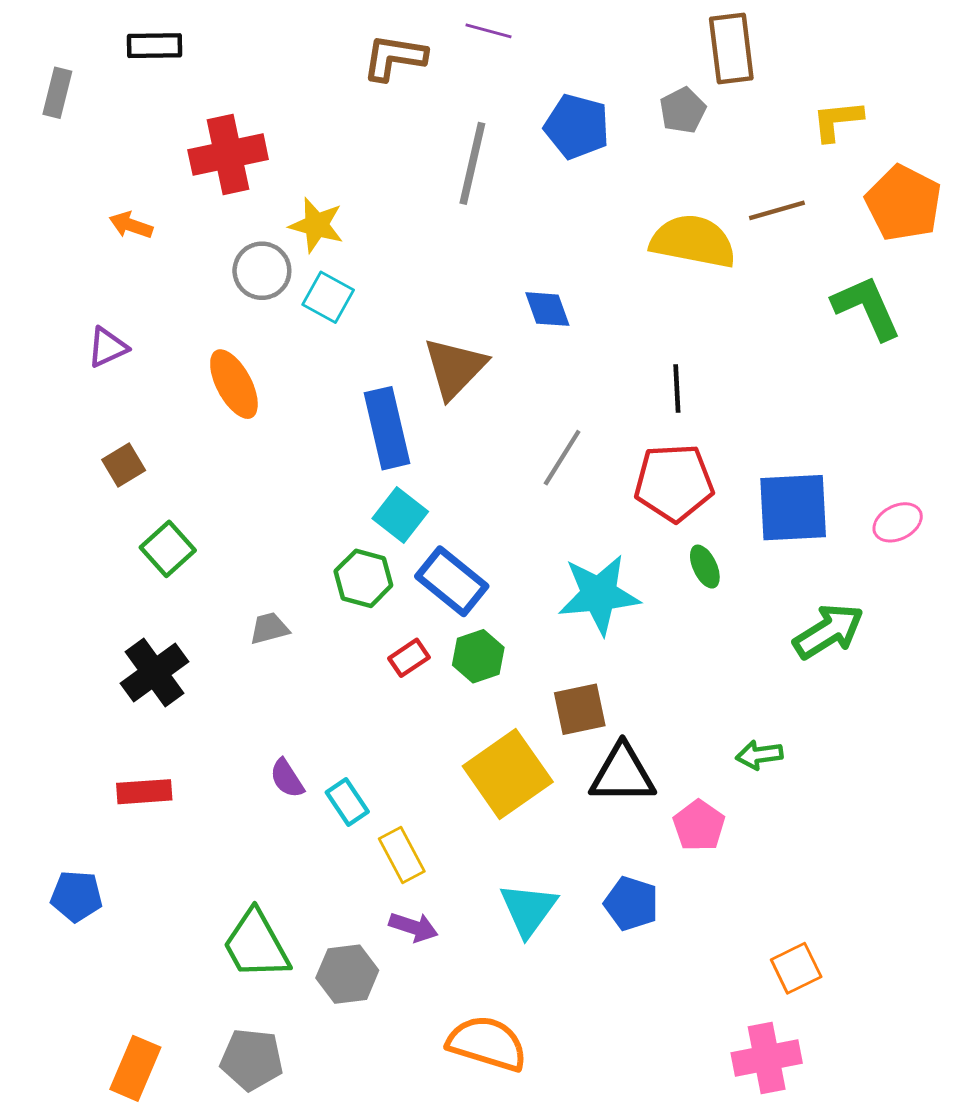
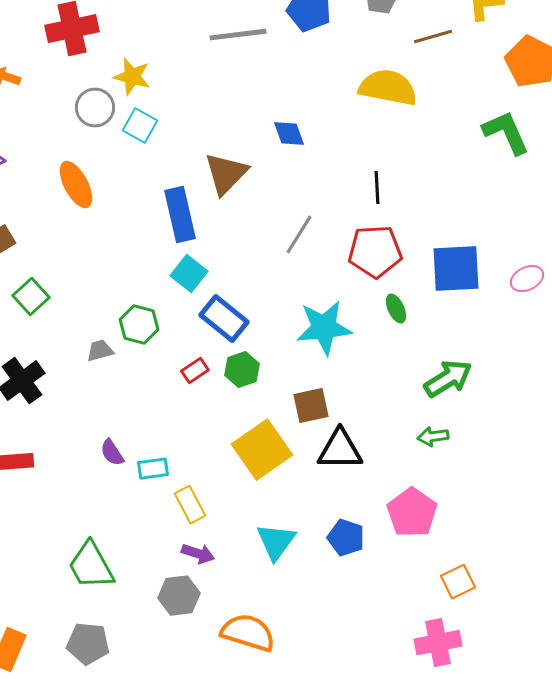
gray line: (472, 163) -> (238, 35), turned 70
brown line: (777, 210) -> (433, 37), moved
green hexagon: (363, 578) -> (139, 325), moved
green arrow: (828, 631) -> (448, 379), moved
cyan rectangle: (347, 802) -> (153, 469), turned -64
pink pentagon: (699, 826) -> (412, 513), moved, size x1.4
gray hexagon: (347, 974) -> (179, 596), moved

